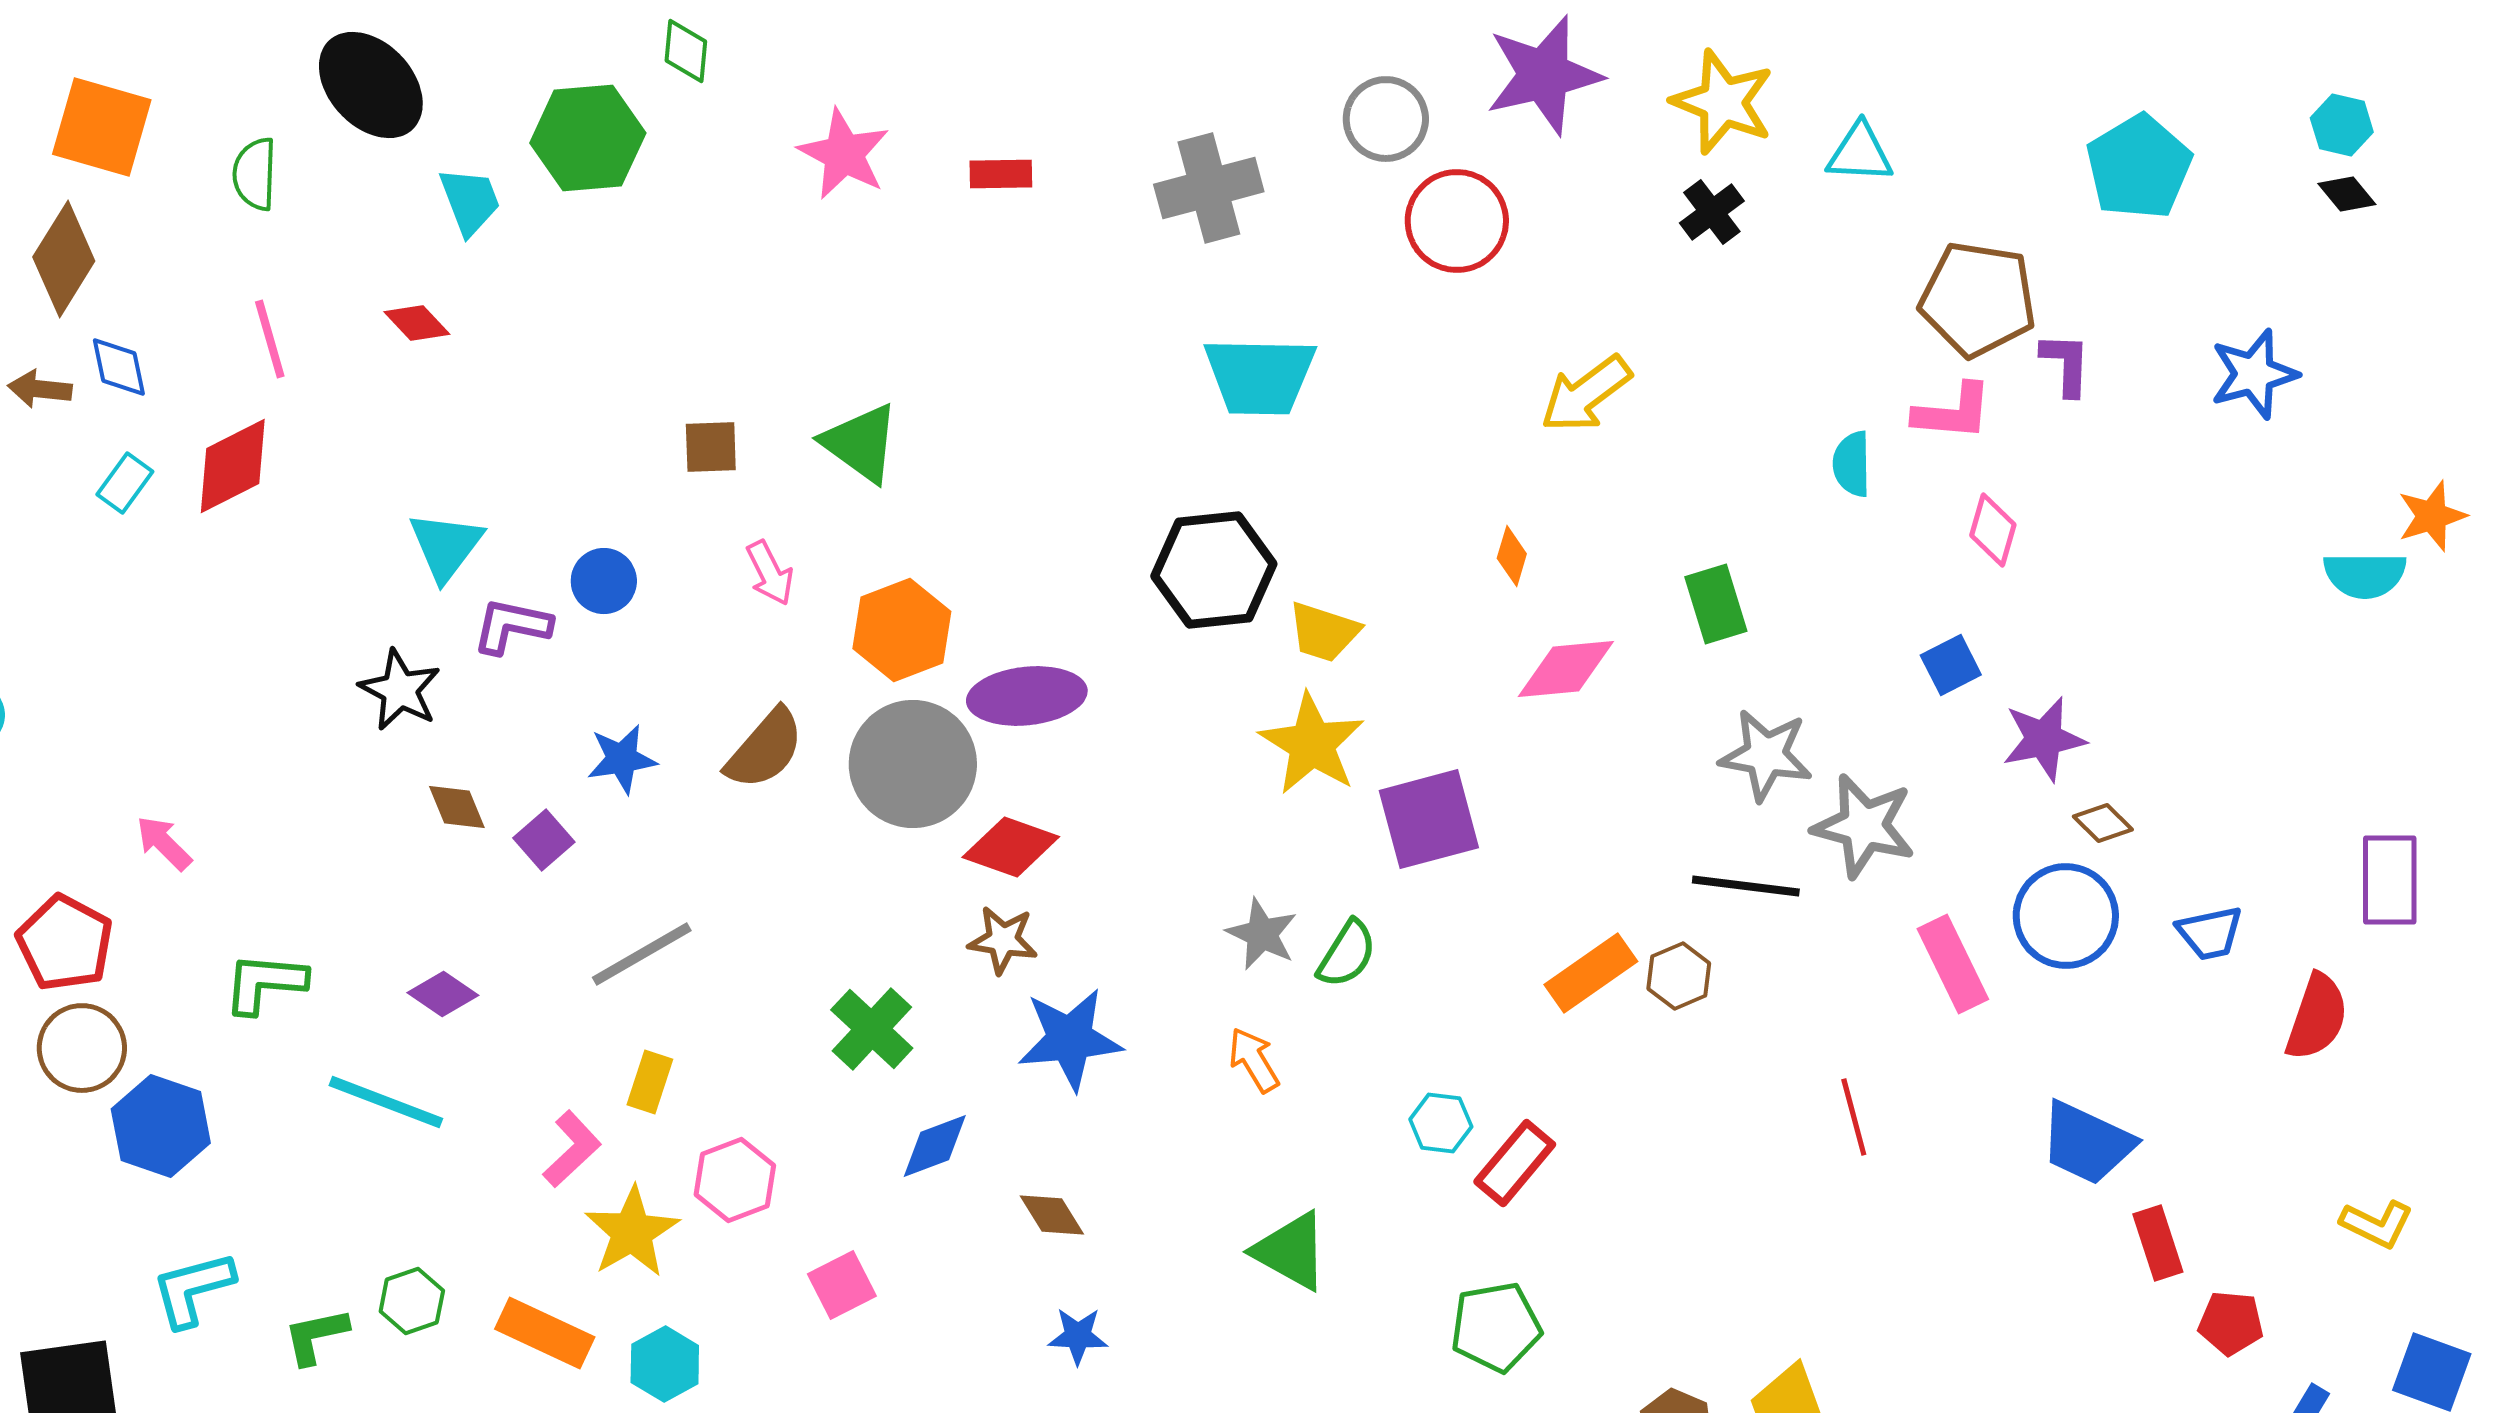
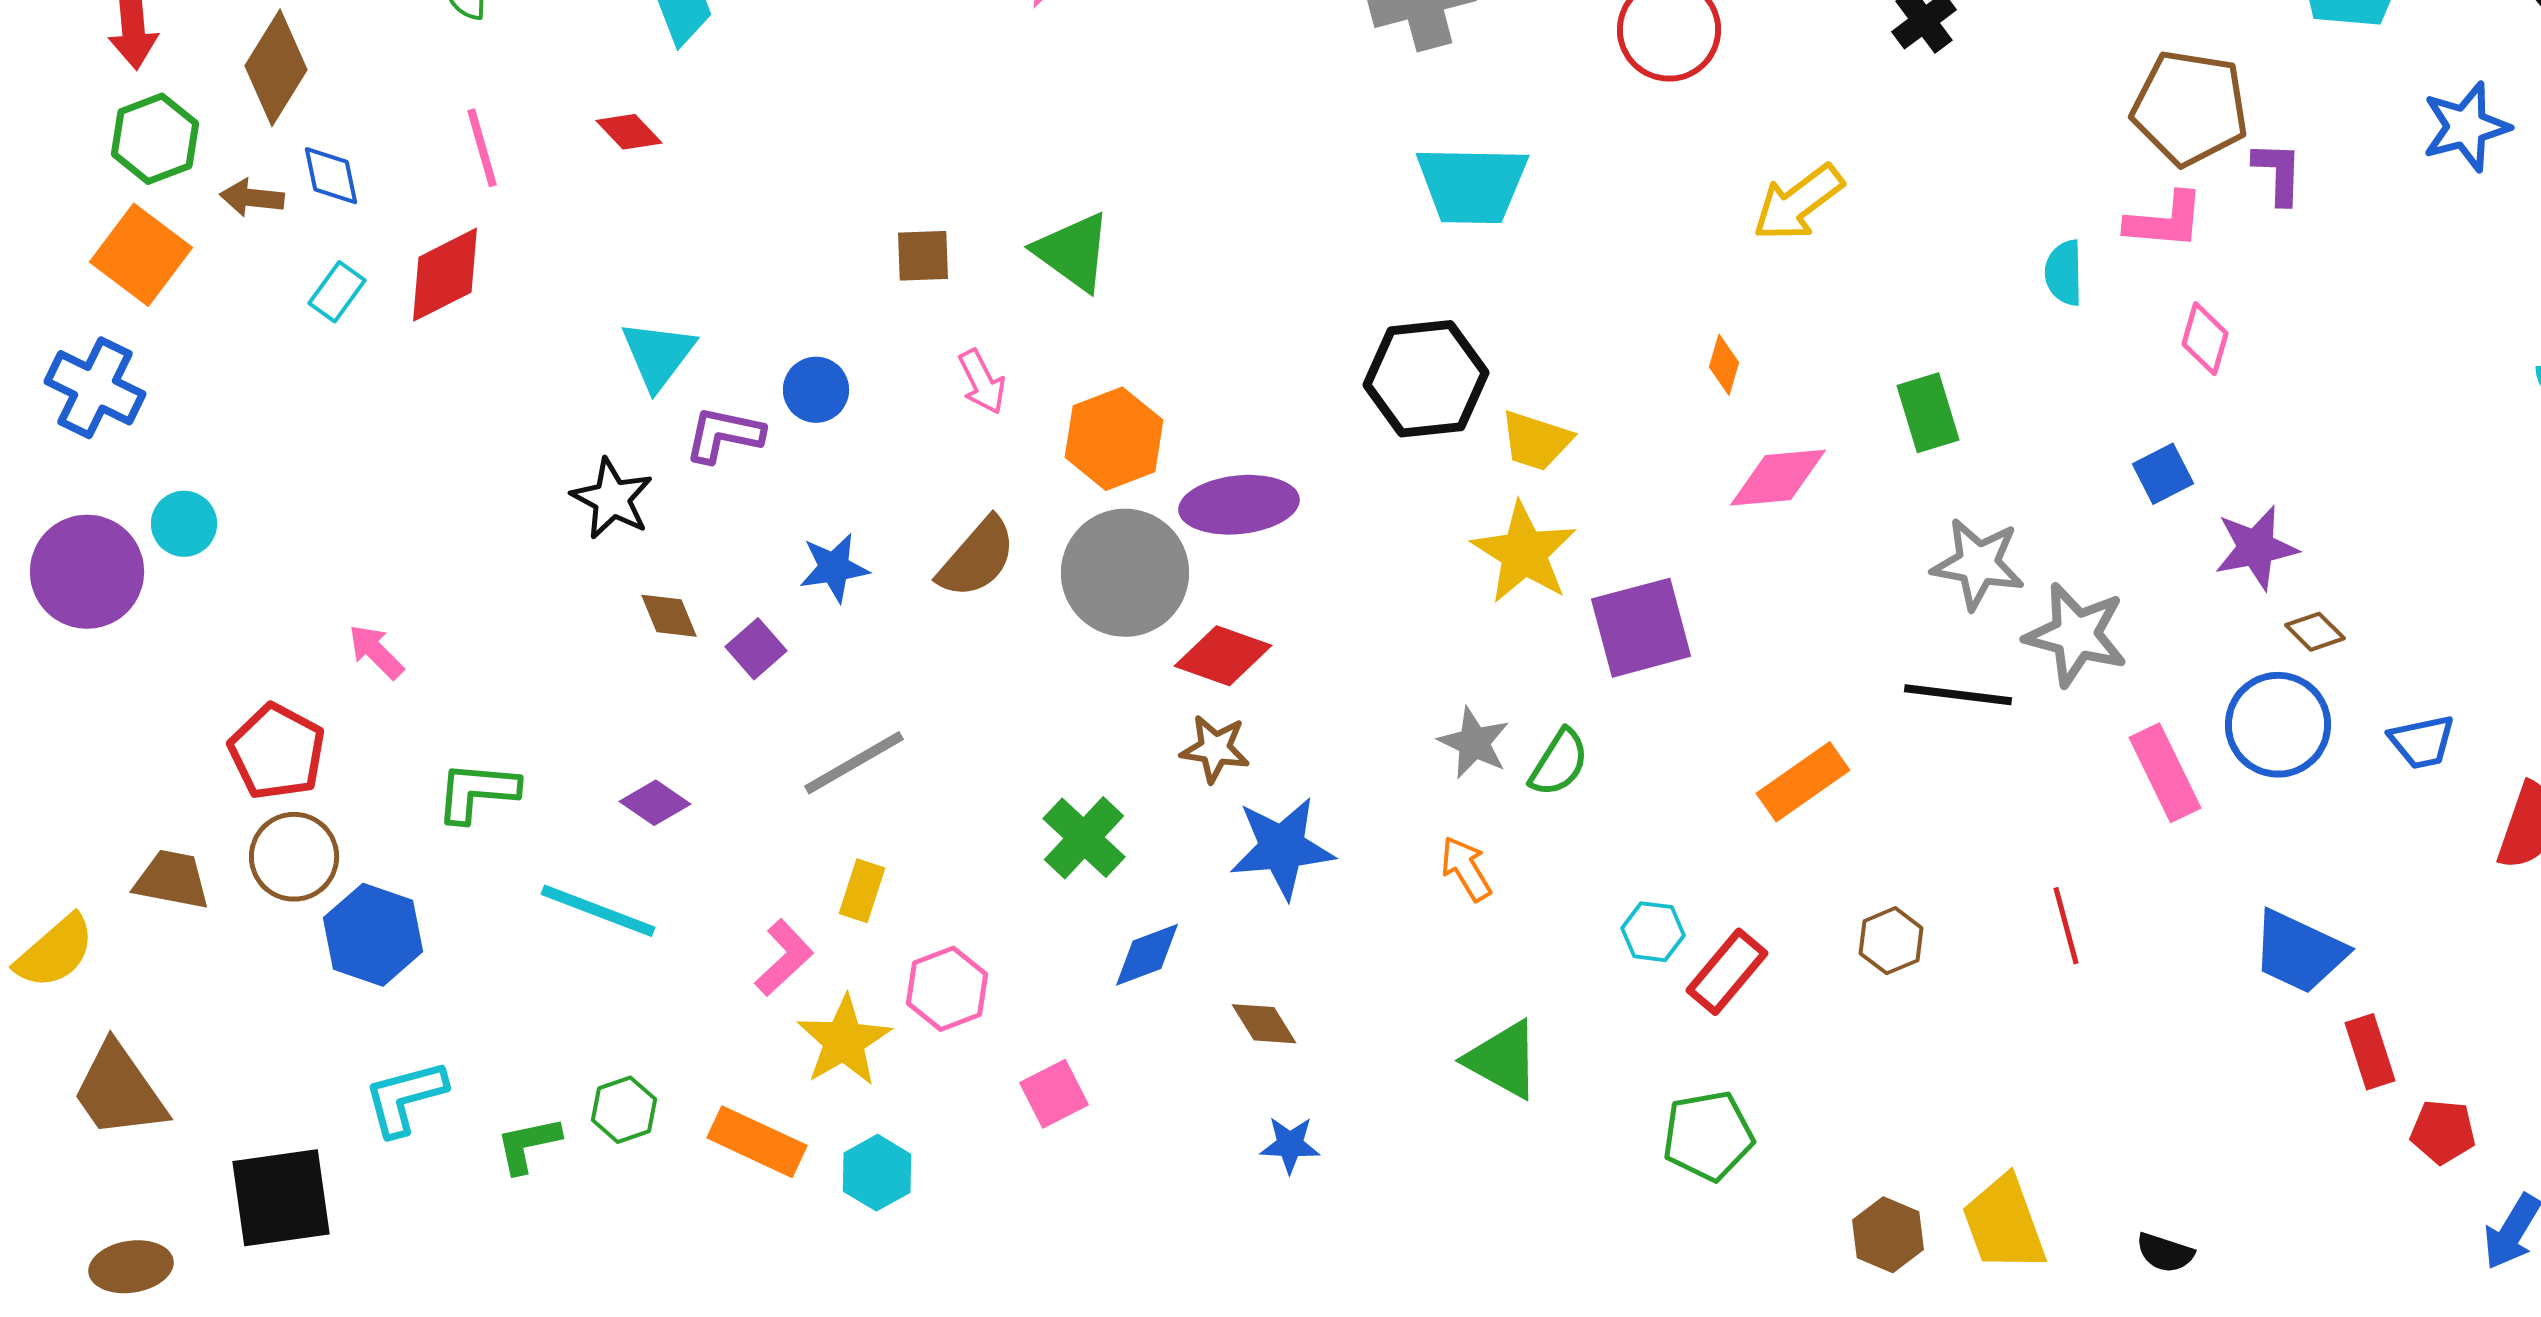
blue star: (2254, 374) -> (2466, 127), moved
brown hexagon: (1679, 976) -> (1891, 941), moved

